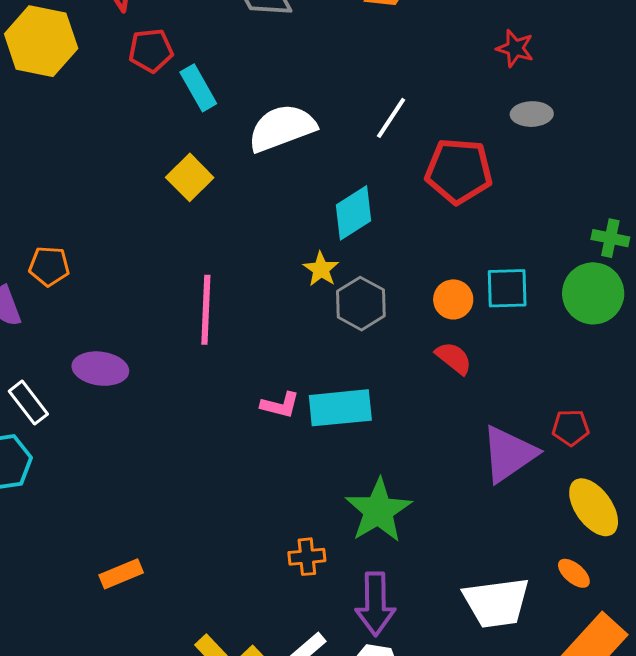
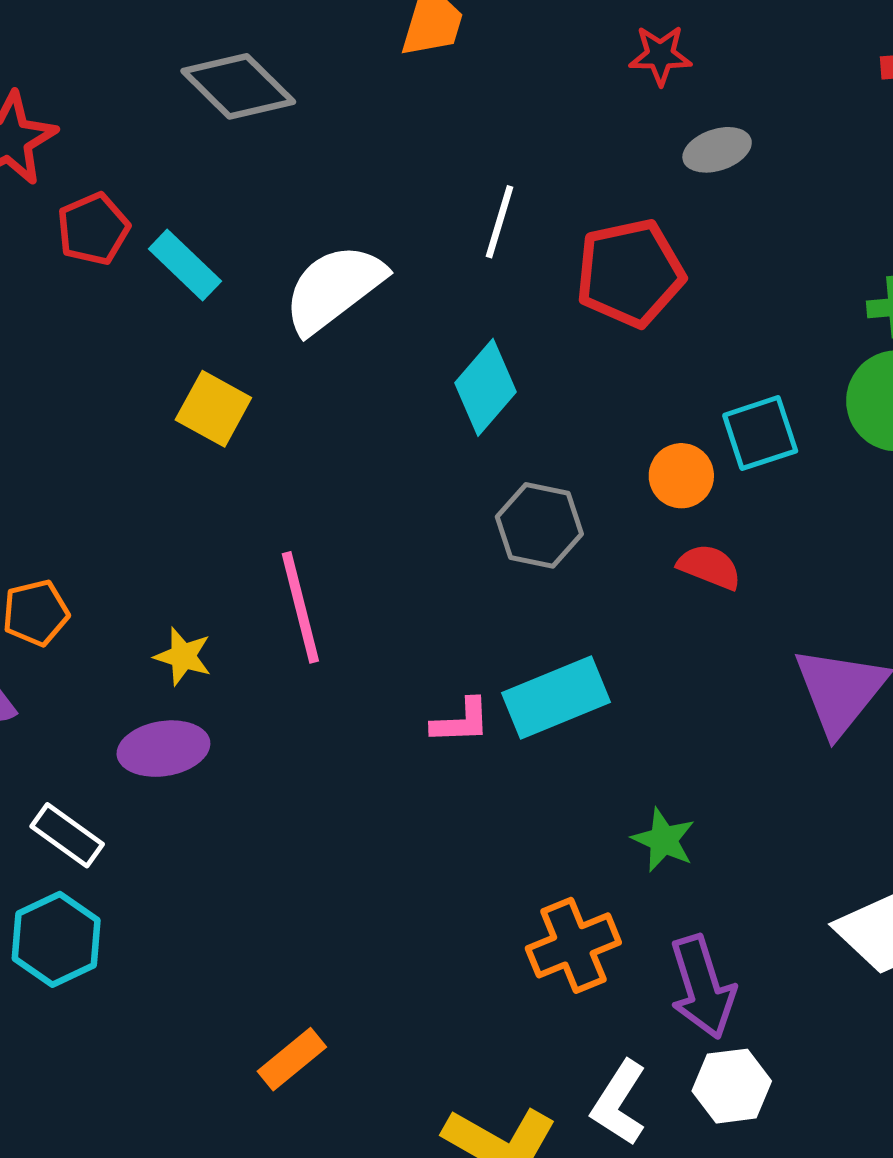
yellow star: (321, 269) -> (183, 656), moved
green star: (378, 511) -> (663, 840), size x0.6
orange cross: (307, 557) -> (573, 945), size x1.5

